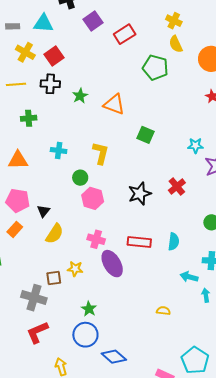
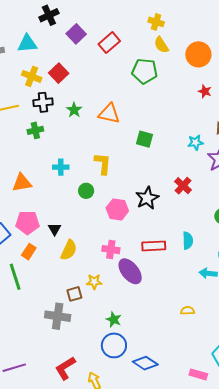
yellow cross: (25, 52) -> (32, 76), moved
red square: (54, 56) -> (59, 73), moved
green cross: (29, 118) -> (35, 130), moved
pink hexagon: (93, 198) -> (117, 209), moved
red L-shape: (37, 332) -> (65, 368), moved

